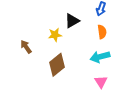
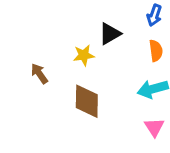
brown diamond: (57, 65) -> (87, 101), turned -50

